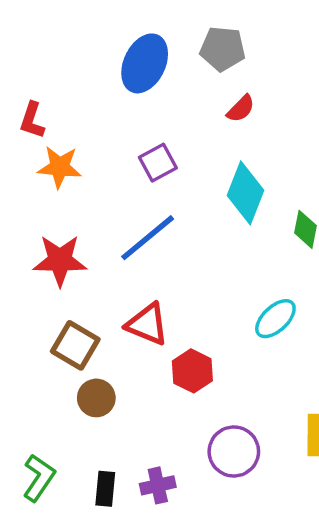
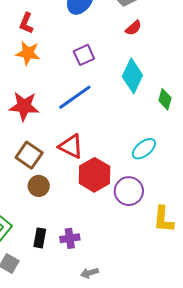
red L-shape: (32, 120) -> (26, 23), moved
red hexagon: (192, 371) -> (94, 175), size x1.4
purple circle: (234, 451) -> (129, 191), moved

